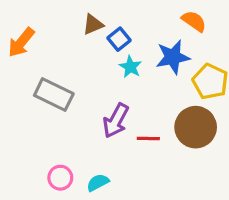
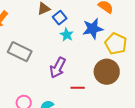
red line: (148, 139) -> (78, 88), moved

